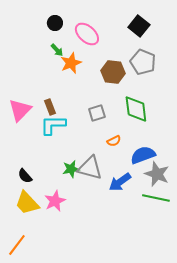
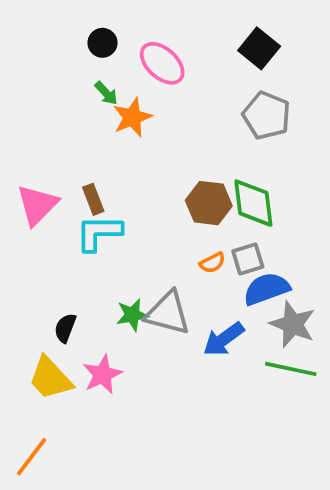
brown hexagon: (113, 72) -> (209, 203), moved
gray square: (97, 113) -> (248, 259), moved
black semicircle: (25, 176) -> (65, 328), moved, turned 63

